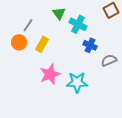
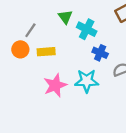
yellow rectangle: (42, 44) -> (46, 52), turned 56
cyan star: (77, 82) -> (87, 81), moved

